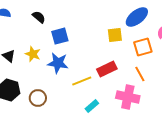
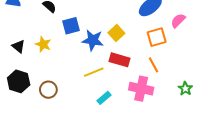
yellow square: (115, 35) -> (116, 33), moved, turned -35
blue star: (58, 63) -> (93, 40), moved
red rectangle: (107, 69) -> (119, 60), turned 42

